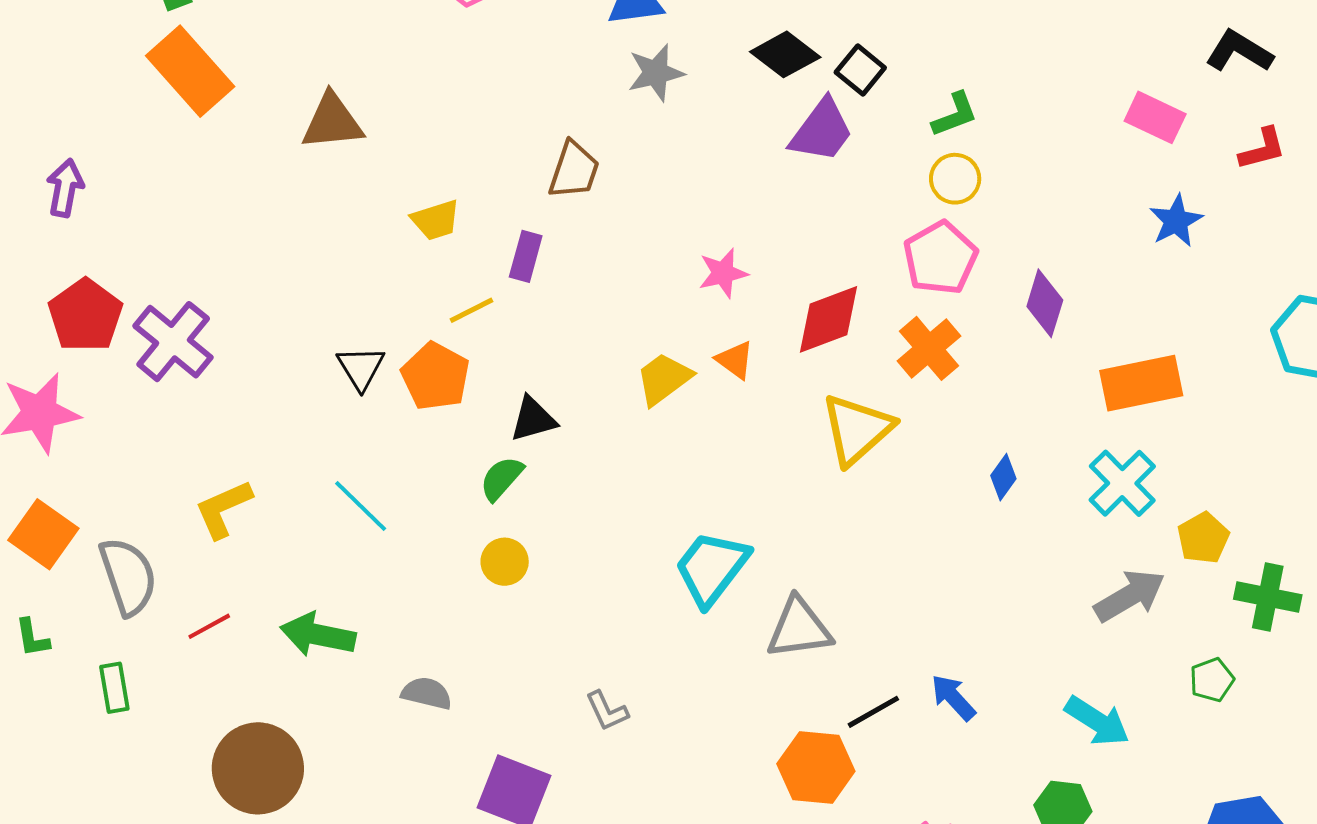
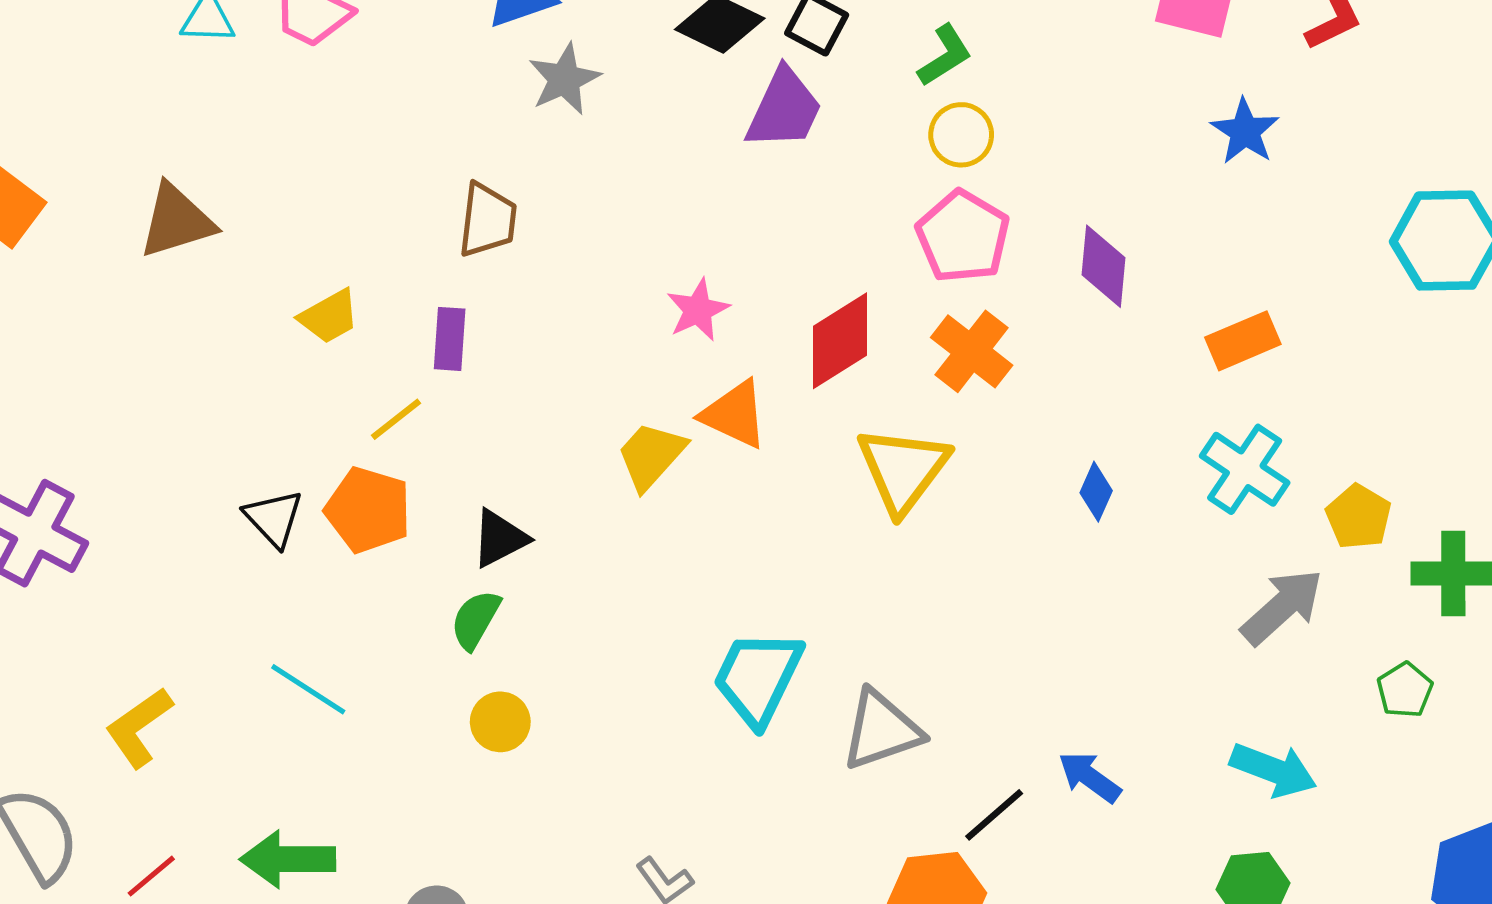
orange triangle: (735, 360) -> (734, 414), size x1.4
orange rectangle: (1141, 383) -> (1243, 341), size x0.7

